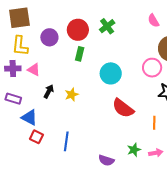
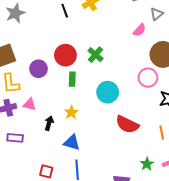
pink semicircle: (153, 21) -> (139, 30), turned -96
green cross: (107, 26) -> (96, 55), moved
yellow star: (72, 95) -> (71, 112), moved
blue triangle: (29, 117) -> (72, 142), moved

